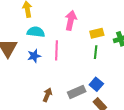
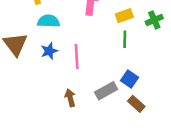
pink line: (57, 50) -> (77, 57), moved
brown arrow: (47, 95) -> (70, 98), turned -32

